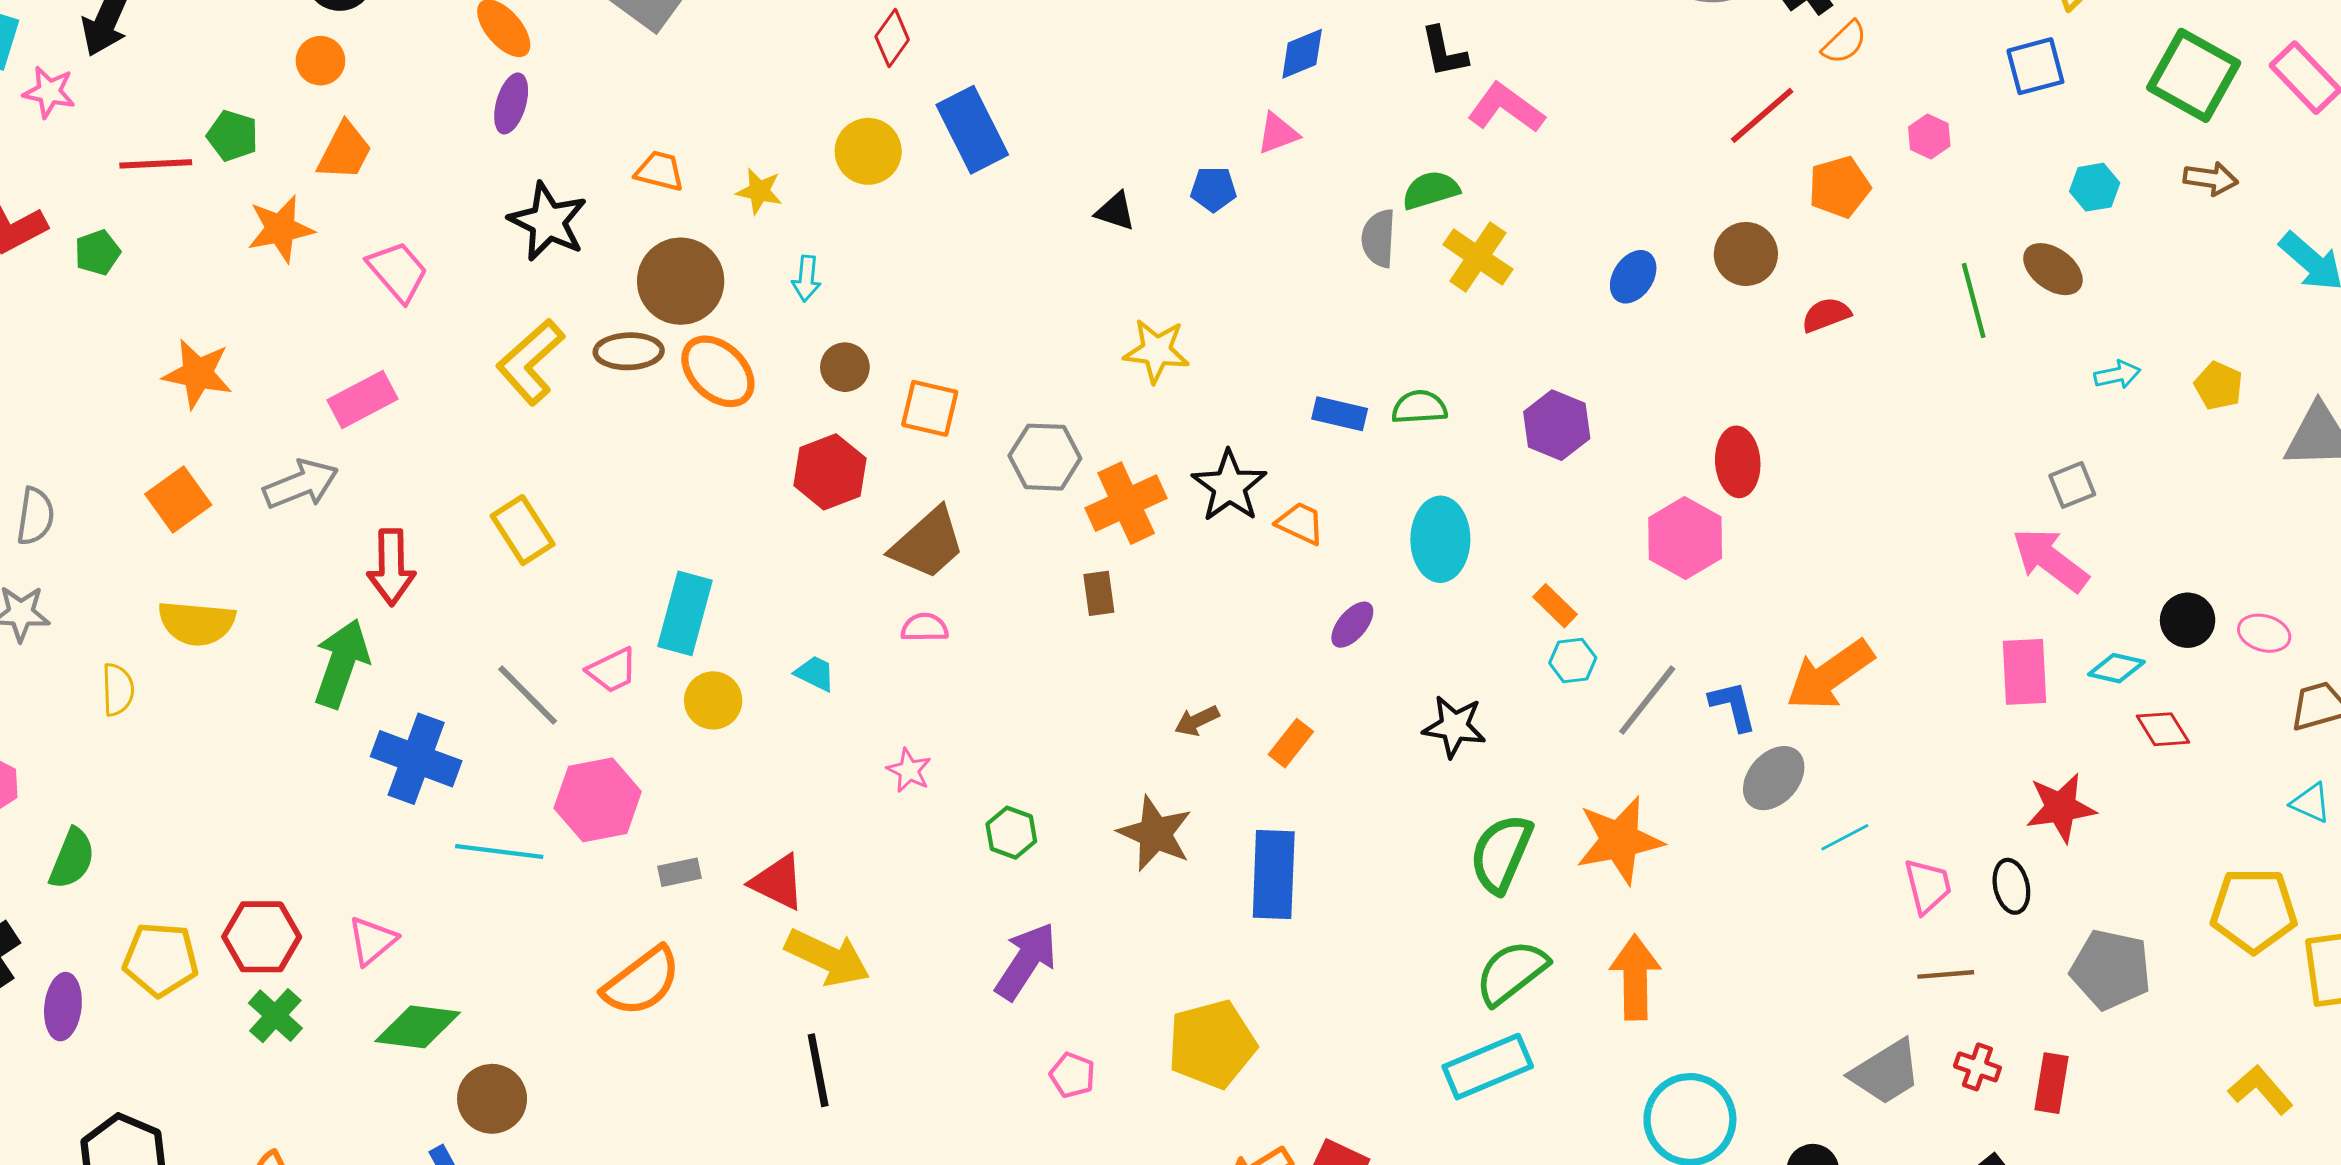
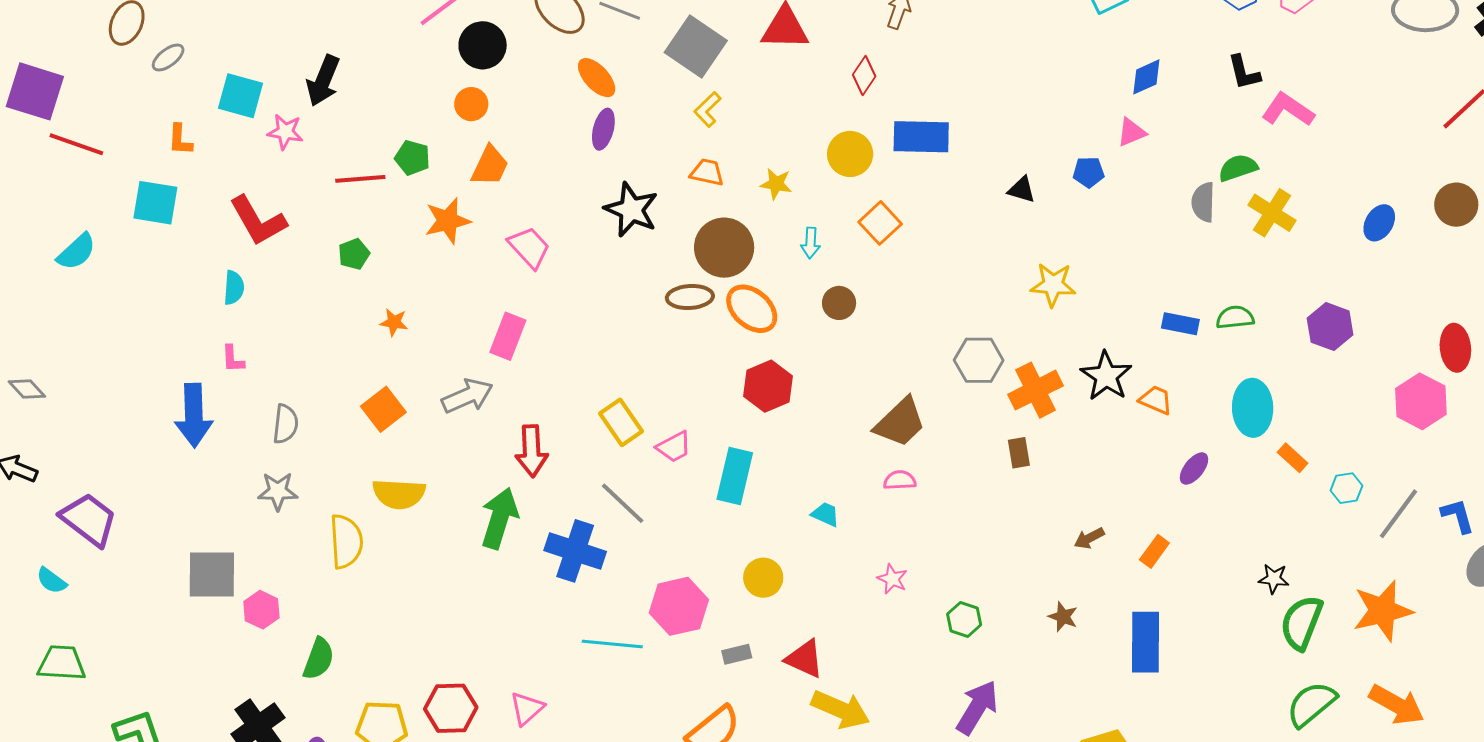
blue rectangle: (972, 130) -> (921, 137), turned -60
green pentagon: (97, 253) -> (354, 254), moved
yellow L-shape: (530, 362) -> (708, 109), moved, size x0.6
orange star: (198, 374) -> (394, 322), size x0.6
pink rectangle: (363, 399) -> (508, 336), turned -39
orange square: (930, 408) -> (880, 223), moved, turned 36
red hexagon: (830, 472) -> (768, 386), moved
orange rectangle: (1555, 606) -> (1293, 458), moved
pink trapezoid: (612, 670) -> (674, 447), moved
yellow semicircle: (118, 690) -> (346, 541), size x1.5
gray line: (528, 695) -> (623, 503), moved
yellow circle: (713, 700) -> (763, 578), moved
black star: (1454, 727) -> (1274, 579), moved, size x0.7
blue cross: (416, 759) -> (575, 551), moved
brown star: (1155, 833) -> (1063, 617), size x0.6
orange arrow: (1635, 977) -> (1397, 705), turned 122

